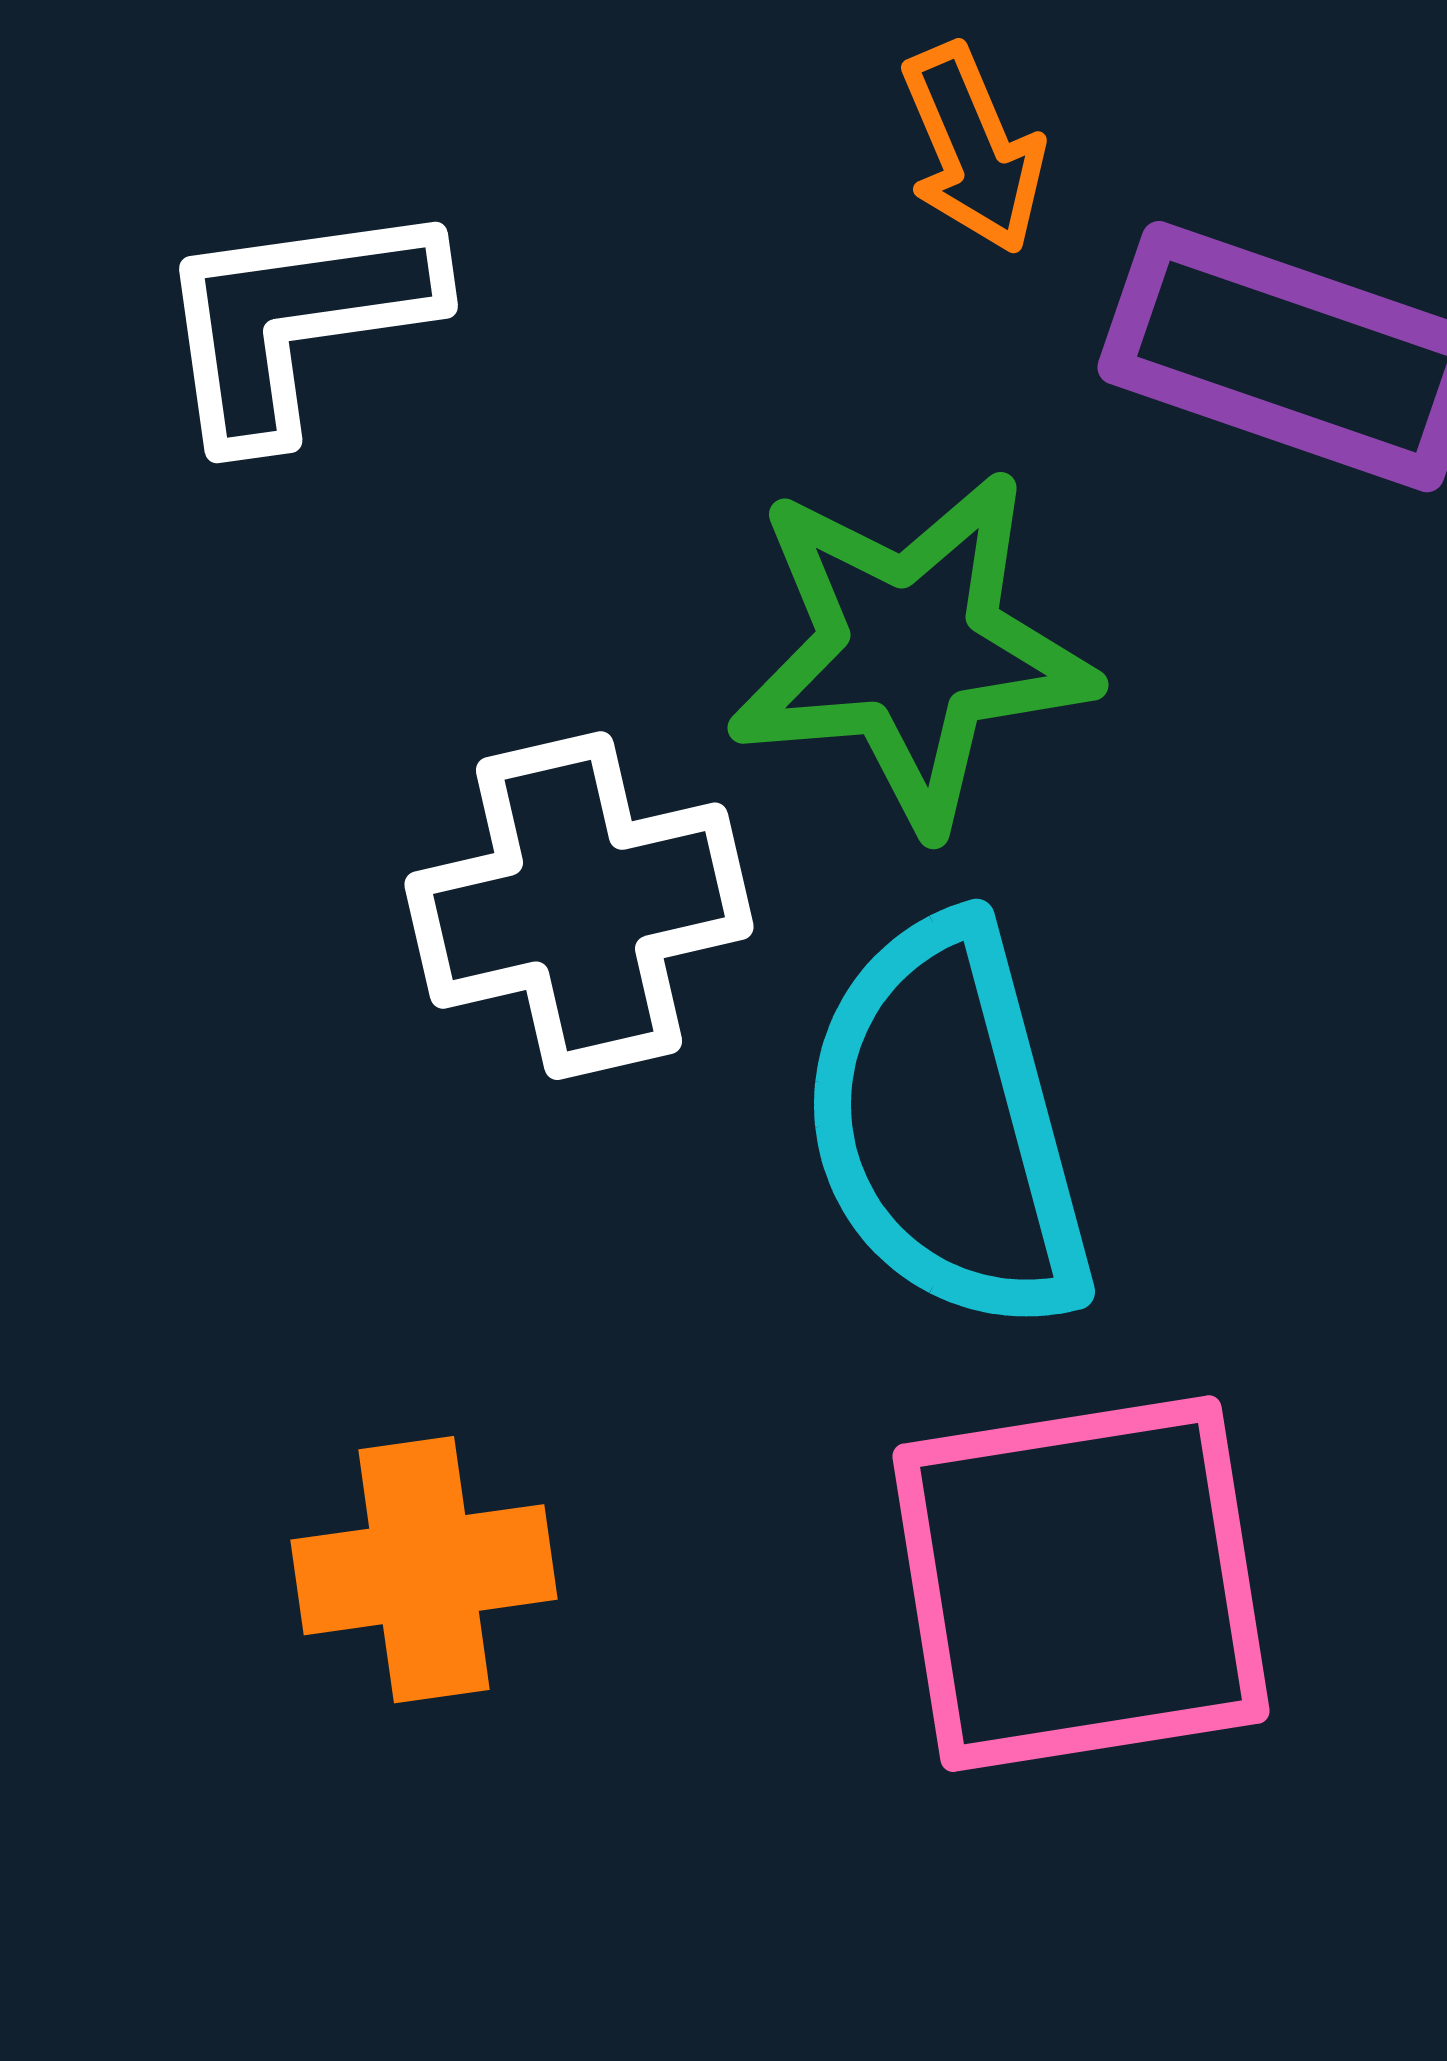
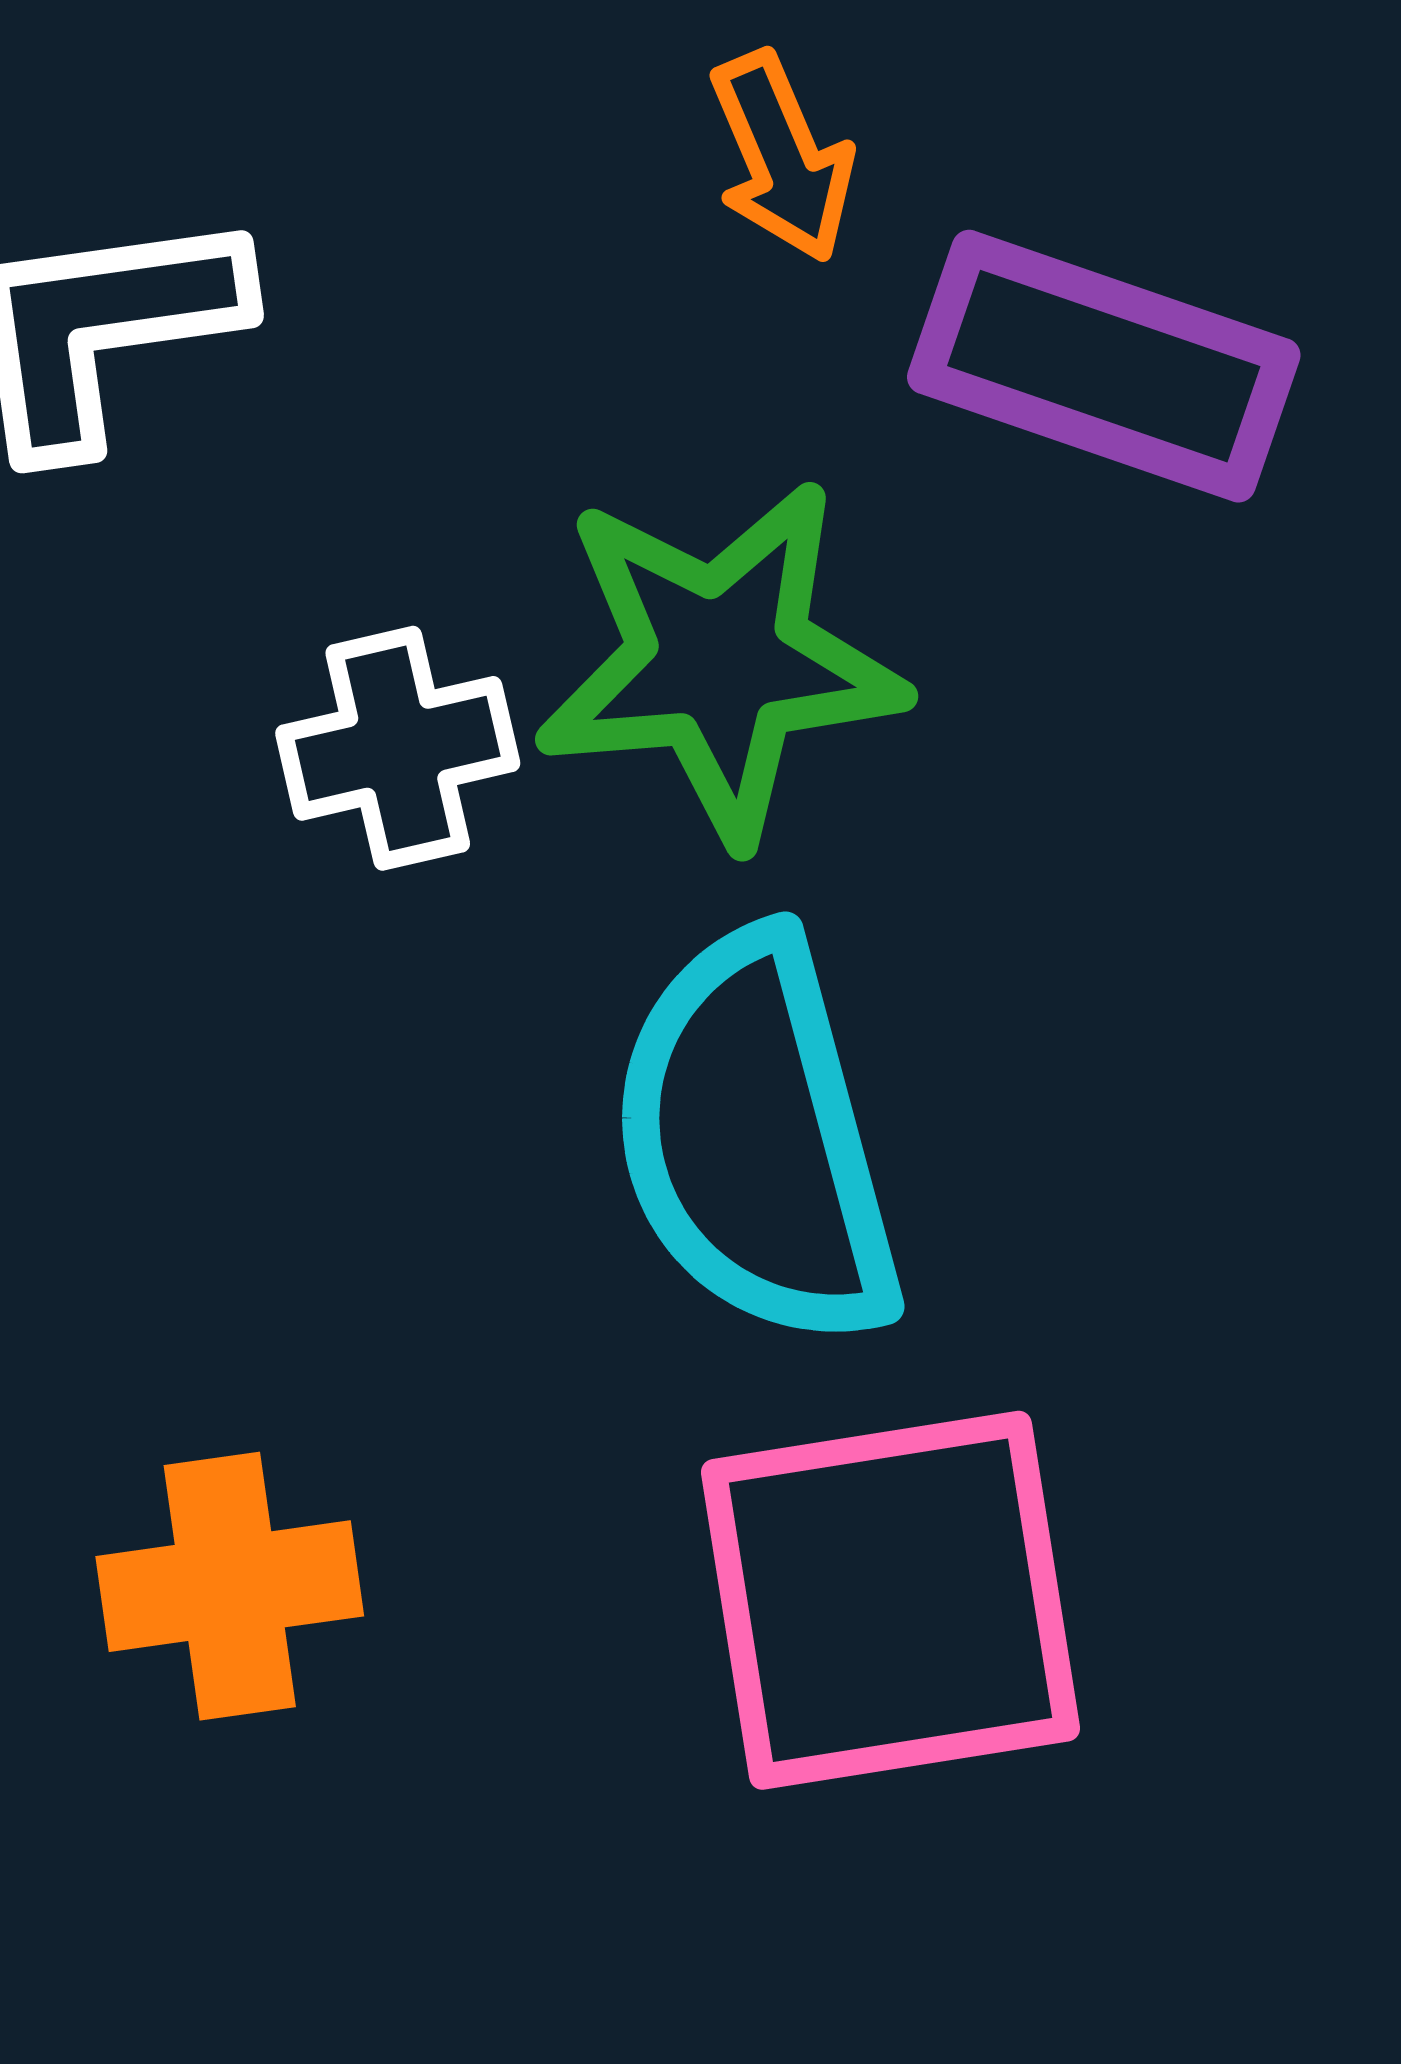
white cross: (579, 906) -> (398, 748), moved, size x0.7

